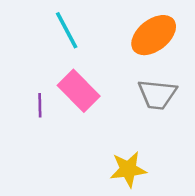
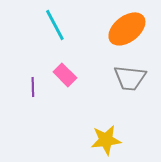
pink rectangle: (79, 91) -> (65, 75), size x0.7

